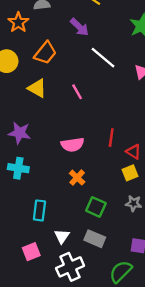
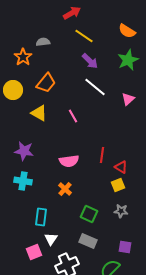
purple arrow: (79, 27) -> (90, 61), moved
orange cross: (77, 178) -> (65, 189), moved
white triangle: (62, 236) -> (51, 239), moved

